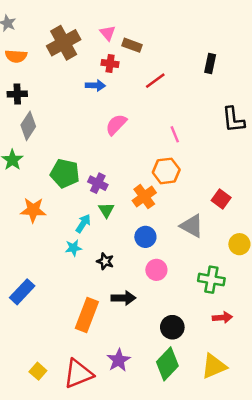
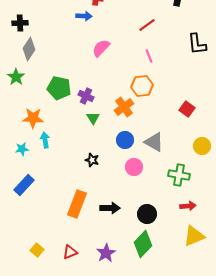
red line: (155, 81) -> (147, 25), moved
cyan arrow: (83, 223) -> (45, 140), moved, turned -42
gray triangle: (192, 226) -> (154, 142), moved
cyan star: (73, 248) -> (22, 149), moved
black arrow: (123, 298) -> (110, 208), moved
purple star: (119, 360) -> (106, 253), moved
yellow triangle: (214, 366) -> (194, 236), moved
red triangle: (78, 374) -> (70, 252), size x0.6

